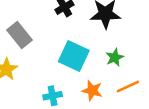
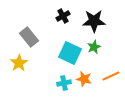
green star: (115, 57) -> (94, 47), moved
cyan cross: (53, 96) -> (64, 83), moved

